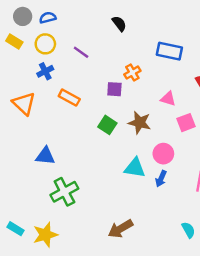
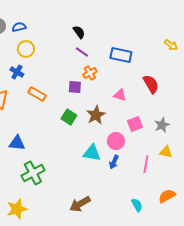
yellow circle: (45, 44) -> (26, 49), moved
purple line: (81, 52) -> (82, 52), moved
blue cross: (45, 71) -> (17, 72), turned -32
brown star: (140, 123) -> (96, 115), turned 30
pink square: (186, 123) -> (135, 124), moved

